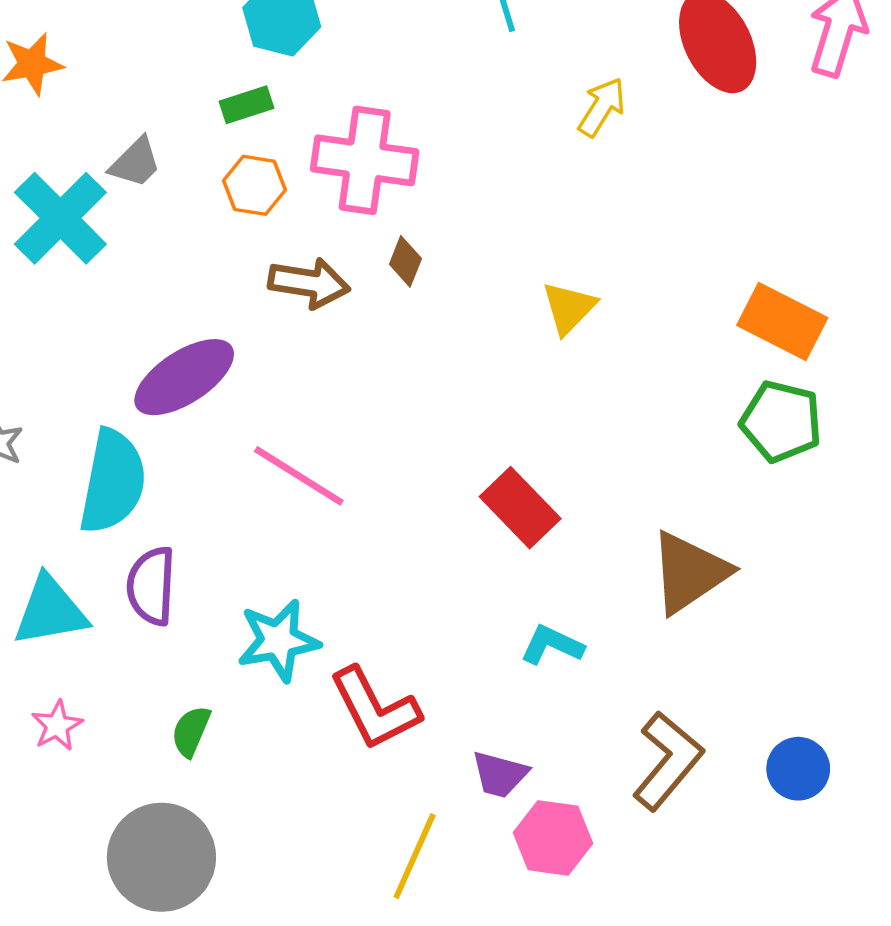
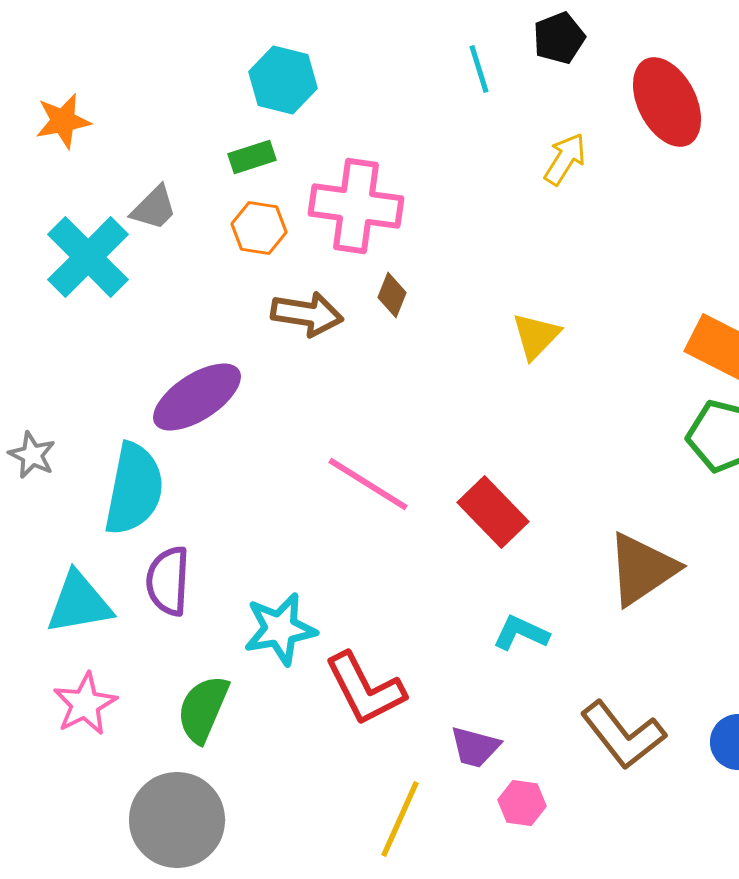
pink line: (299, 476) -> (368, 484), moved
pink star: (57, 726) -> (85, 704), size x1.4
green semicircle: (191, 731) -> (203, 709), size x1.5
brown L-shape: (668, 761) -> (623, 735), turned 102
pink hexagon: (553, 838) -> (522, 803), size x0.7

